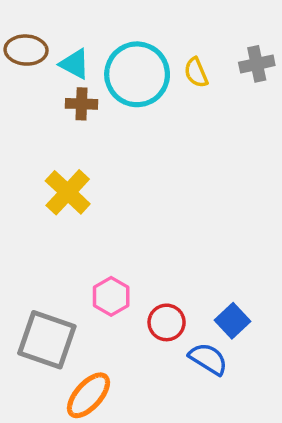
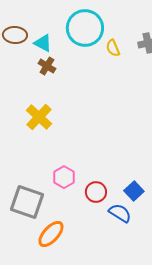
cyan circle: (137, 74) -> (85, 28), moved
brown cross: (82, 104) -> (47, 66), turned 30

